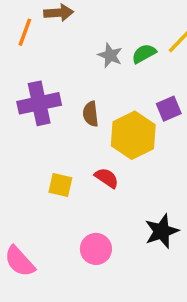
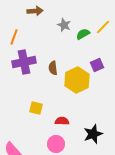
orange line: (25, 32) -> (14, 37), moved
gray star: (110, 55) -> (64, 25), moved
red semicircle: (107, 178) -> (62, 121), moved, turned -32

